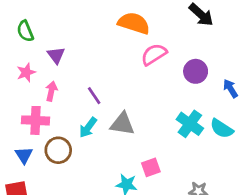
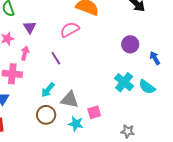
pink semicircle: (154, 54) -> (70, 30), moved
gray triangle: (122, 124) -> (70, 100), moved
cyan arrow: (88, 128) -> (48, 90), moved
brown circle: (58, 150) -> (46, 115), moved

